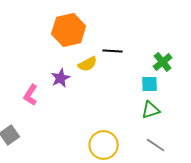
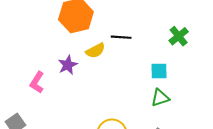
green cross: (163, 62) -> (179, 36), moved

